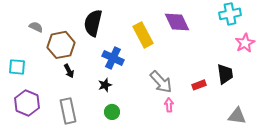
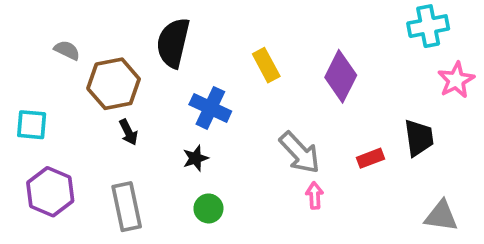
purple diamond: (177, 22) -> (341, 76), moved, turned 52
yellow rectangle: (143, 35) -> (266, 65), size x0.7

